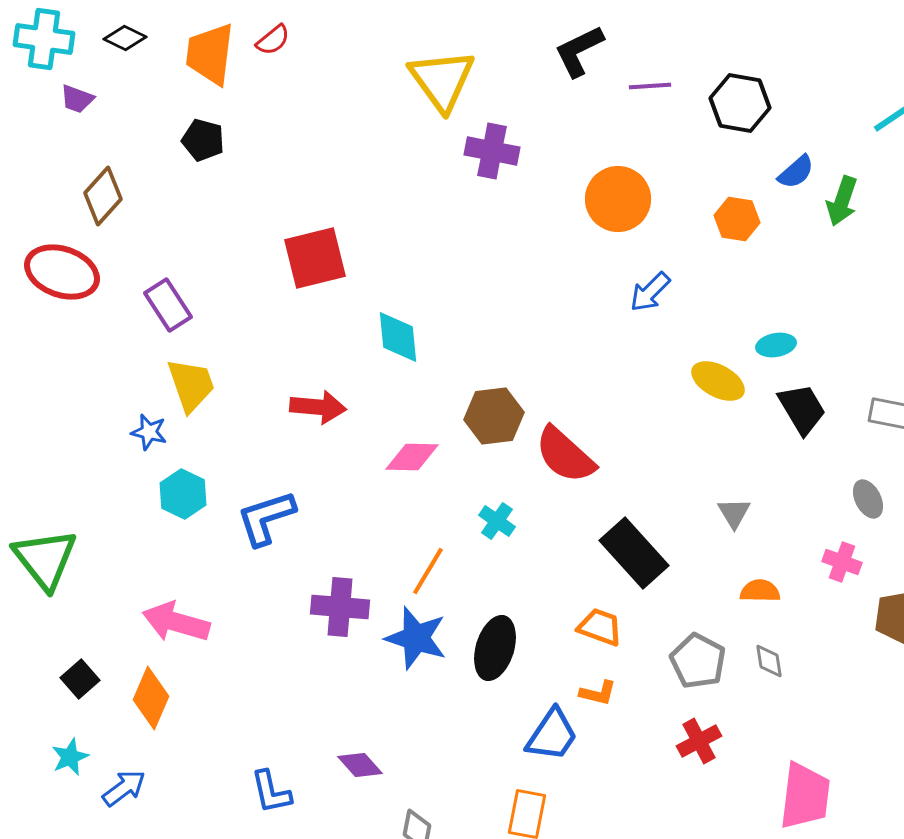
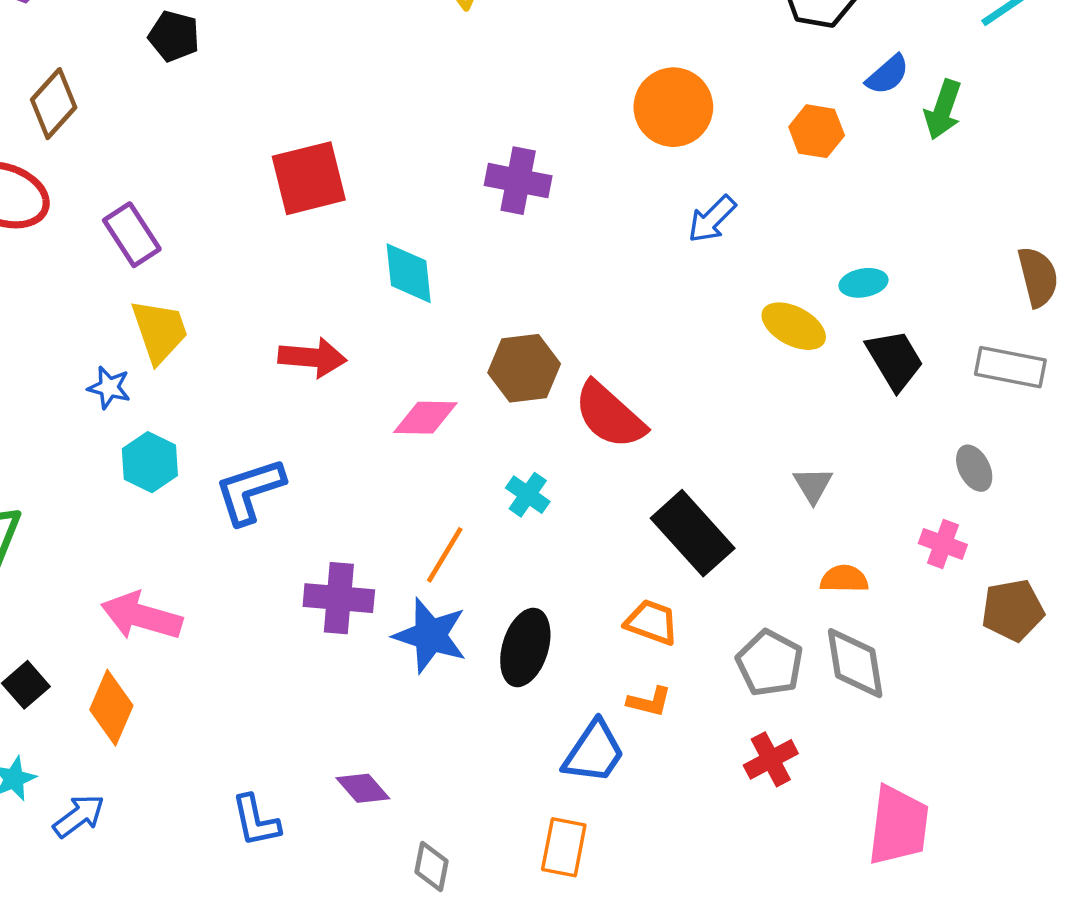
purple cross: (492, 151) -> (518, 181), moved
gray diamond: (769, 661) -> (855, 663), size x1.8

